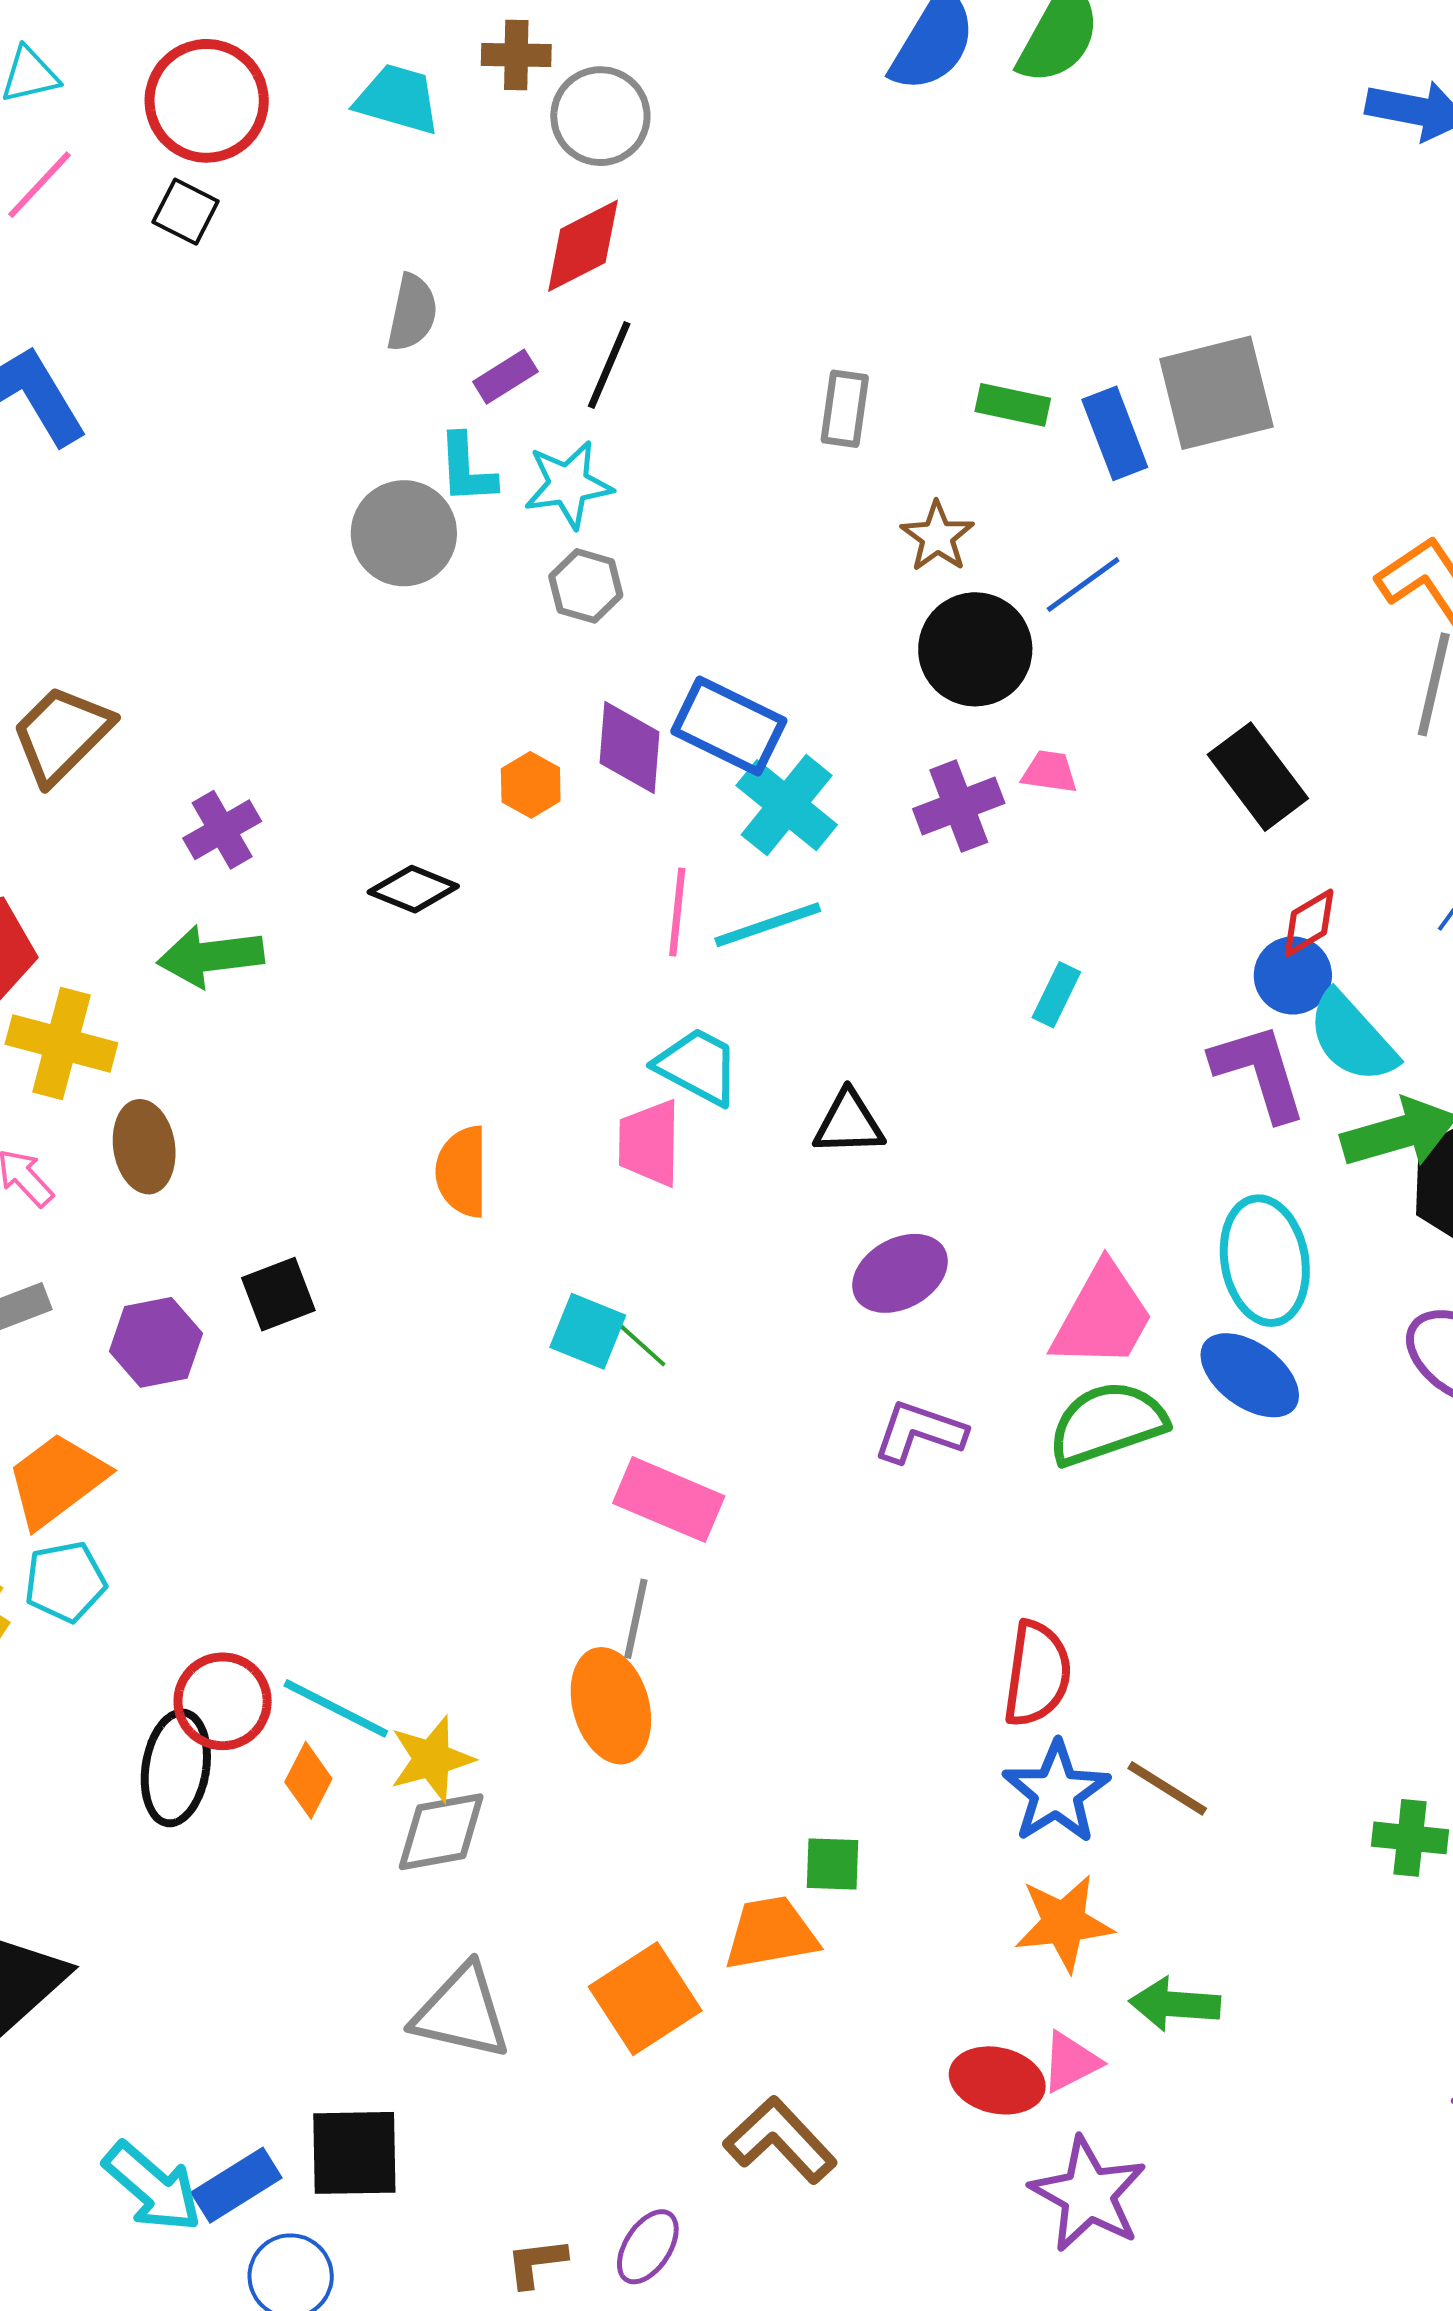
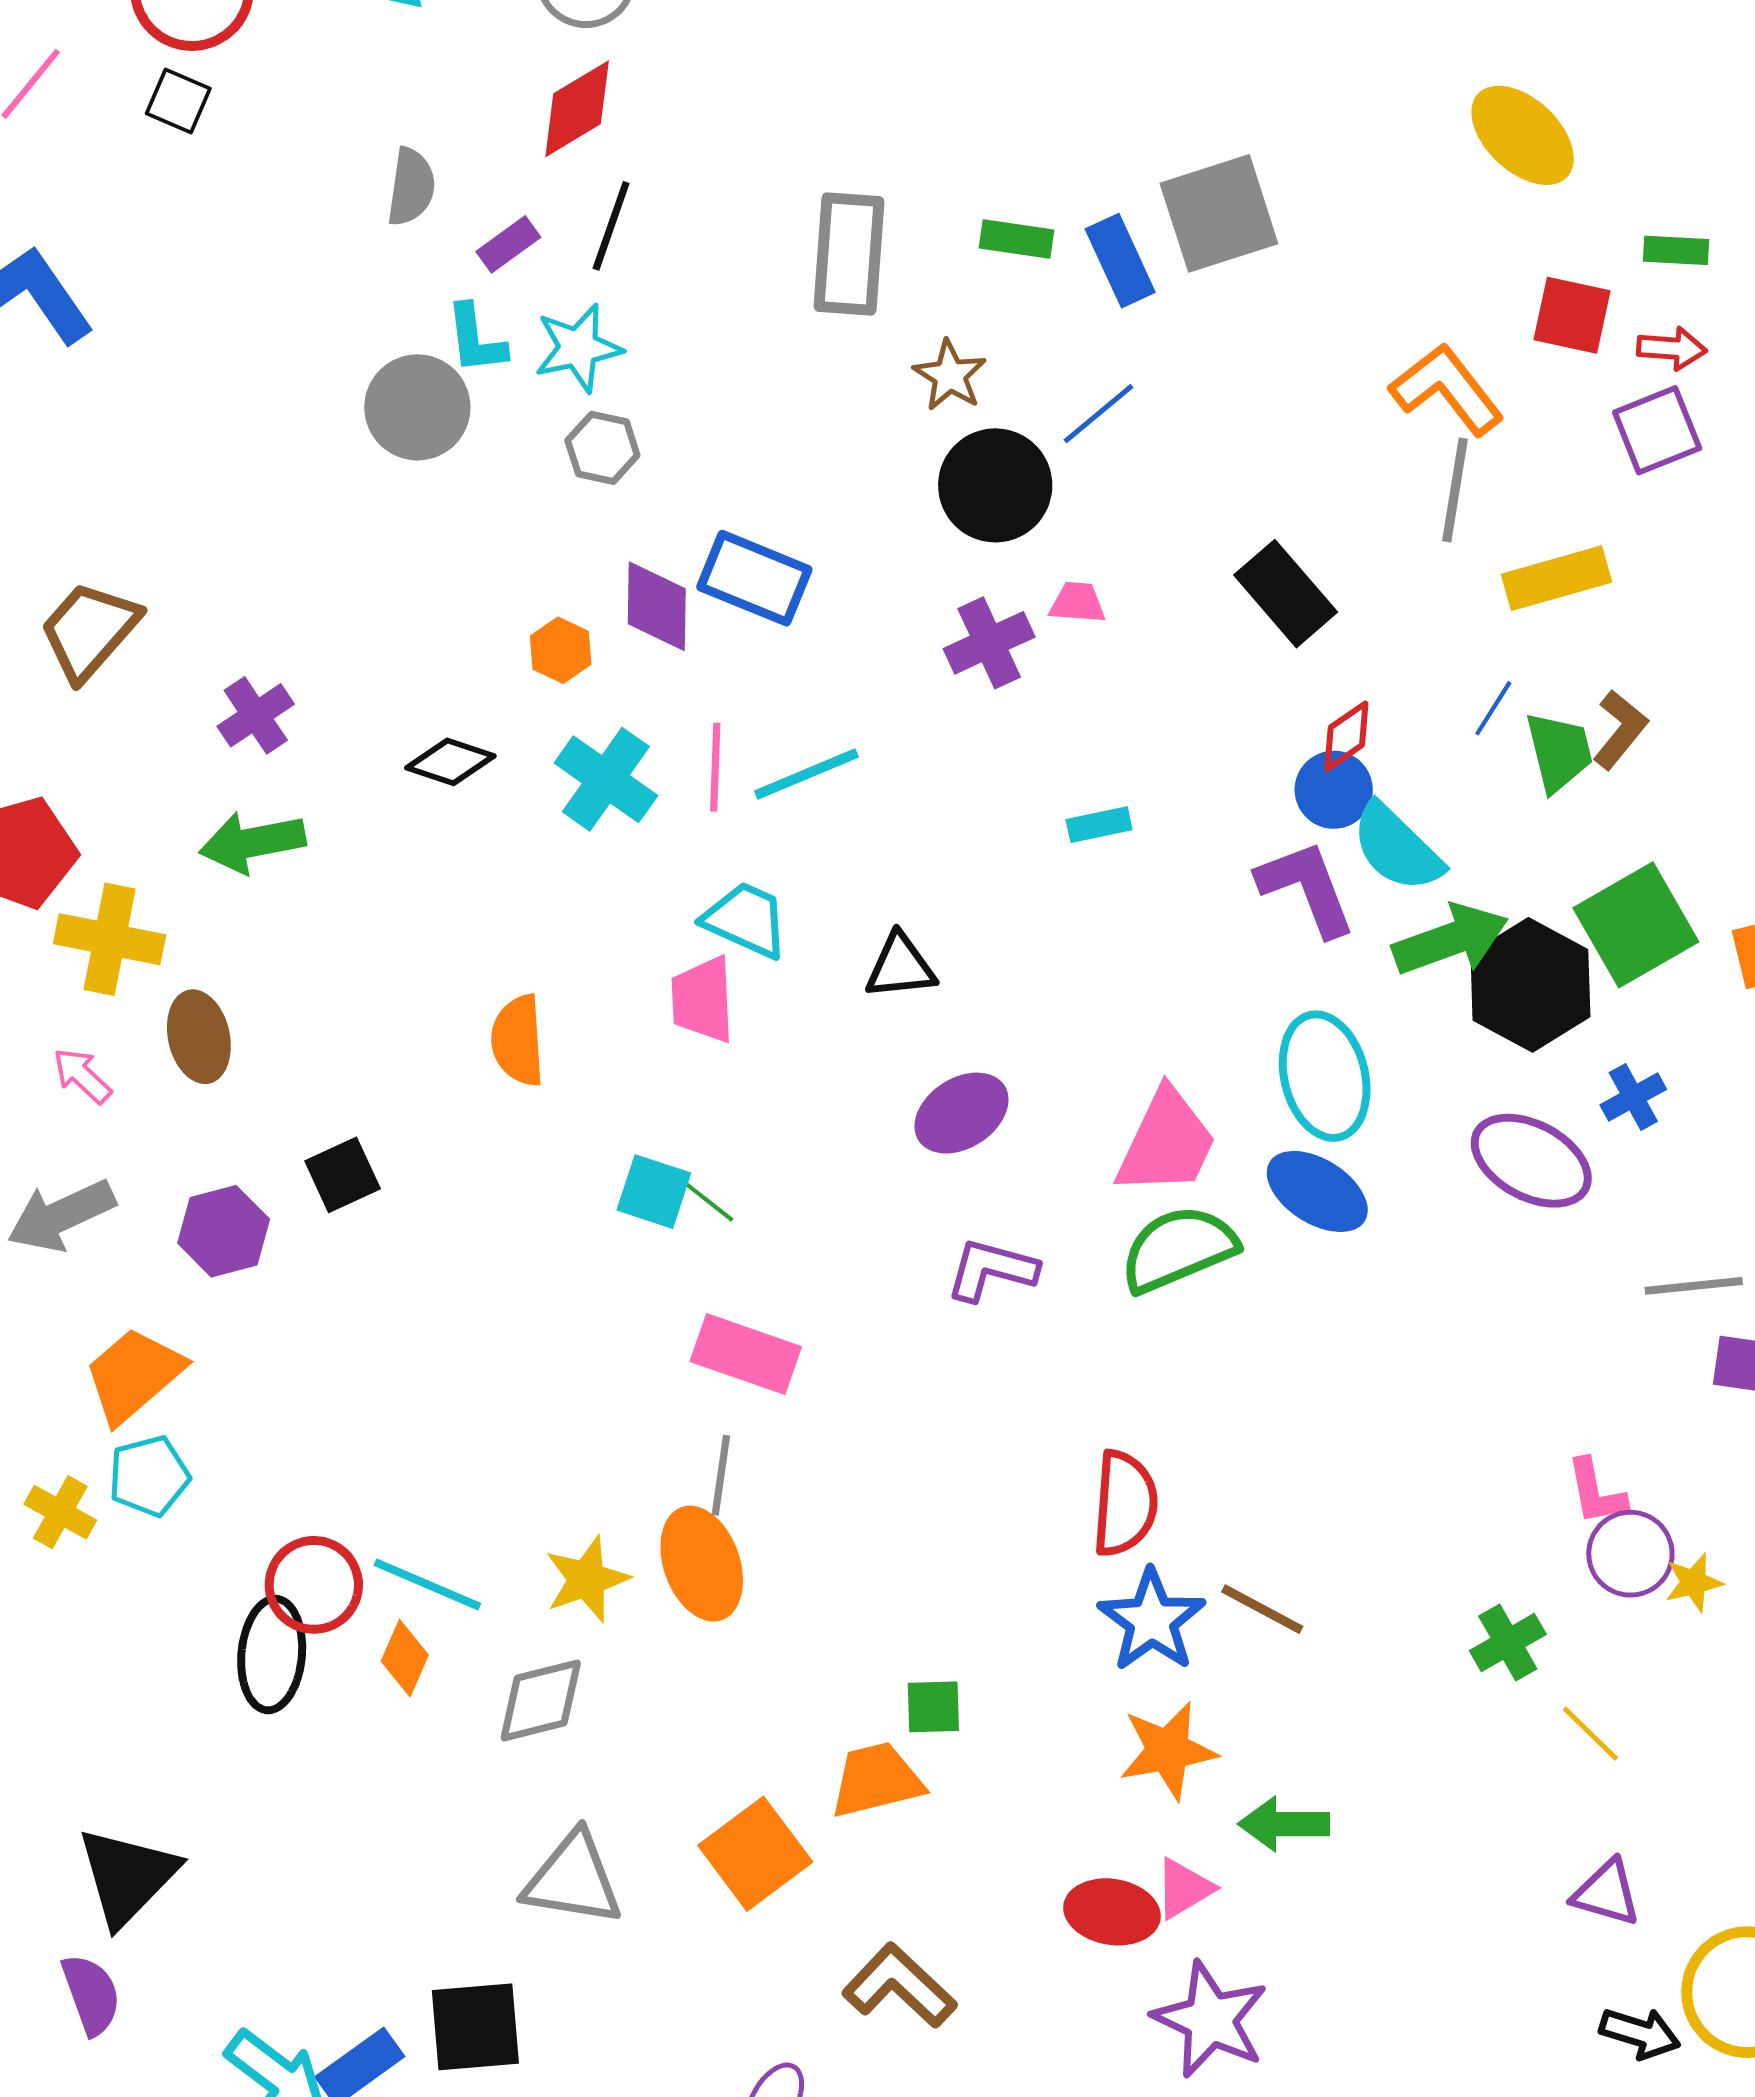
gray rectangle: (845, 409) -> (849, 254), size x1.6
cyan cross: (787, 805) -> (606, 779), moved
cyan rectangle: (1056, 995) -> (1099, 825), turned 56
yellow star: (432, 1759) -> (587, 1579), moved
green cross: (1410, 1838) -> (1508, 1643), turned -32

